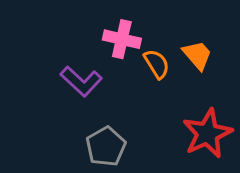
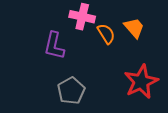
purple L-shape: (81, 81) -> (54, 46), turned 60

